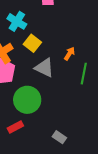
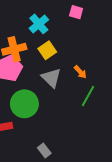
orange arrow: (69, 54) -> (80, 72), turned 88

